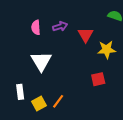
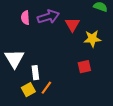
purple arrow: (60, 26) -> (48, 17), size x1.5
white triangle: (41, 61) -> (14, 59), moved
white rectangle: (20, 92) -> (35, 73), moved

